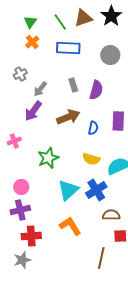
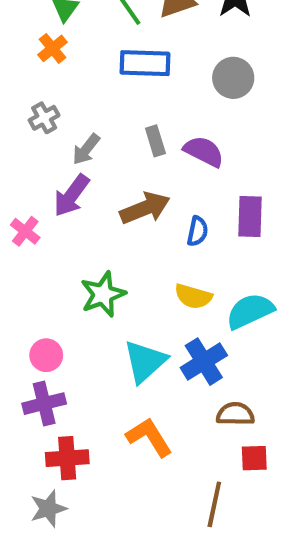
orange cross: (32, 42) -> (53, 48), moved
purple semicircle: (96, 90) -> (204, 151), turned -78
pink cross: (14, 141) -> (25, 231), moved, turned -32

